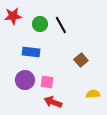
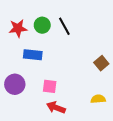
red star: (13, 16) -> (18, 28), moved
brown square: (81, 60) -> (101, 63), moved
purple circle: (25, 80) -> (15, 84), moved

